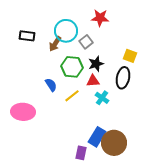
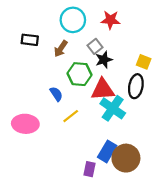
cyan circle: (66, 31) -> (73, 20), moved
black star: (96, 64) -> (104, 60), moved
red triangle: (93, 81) -> (103, 90), size x1.6
yellow line: (72, 96) -> (71, 116), moved
cyan cross: (102, 98) -> (113, 108), size x1.6

